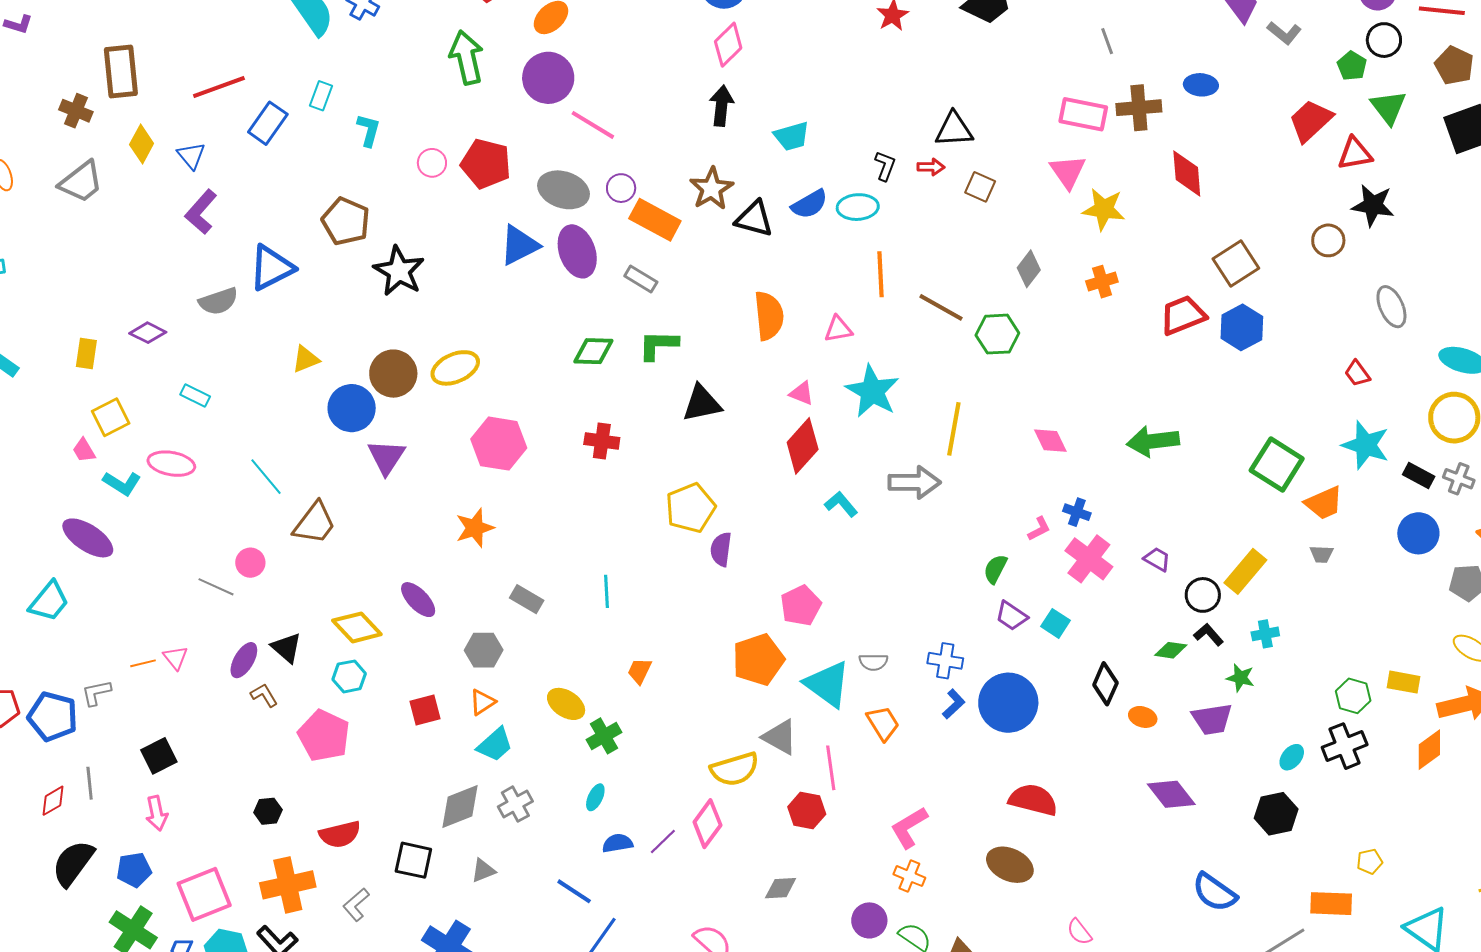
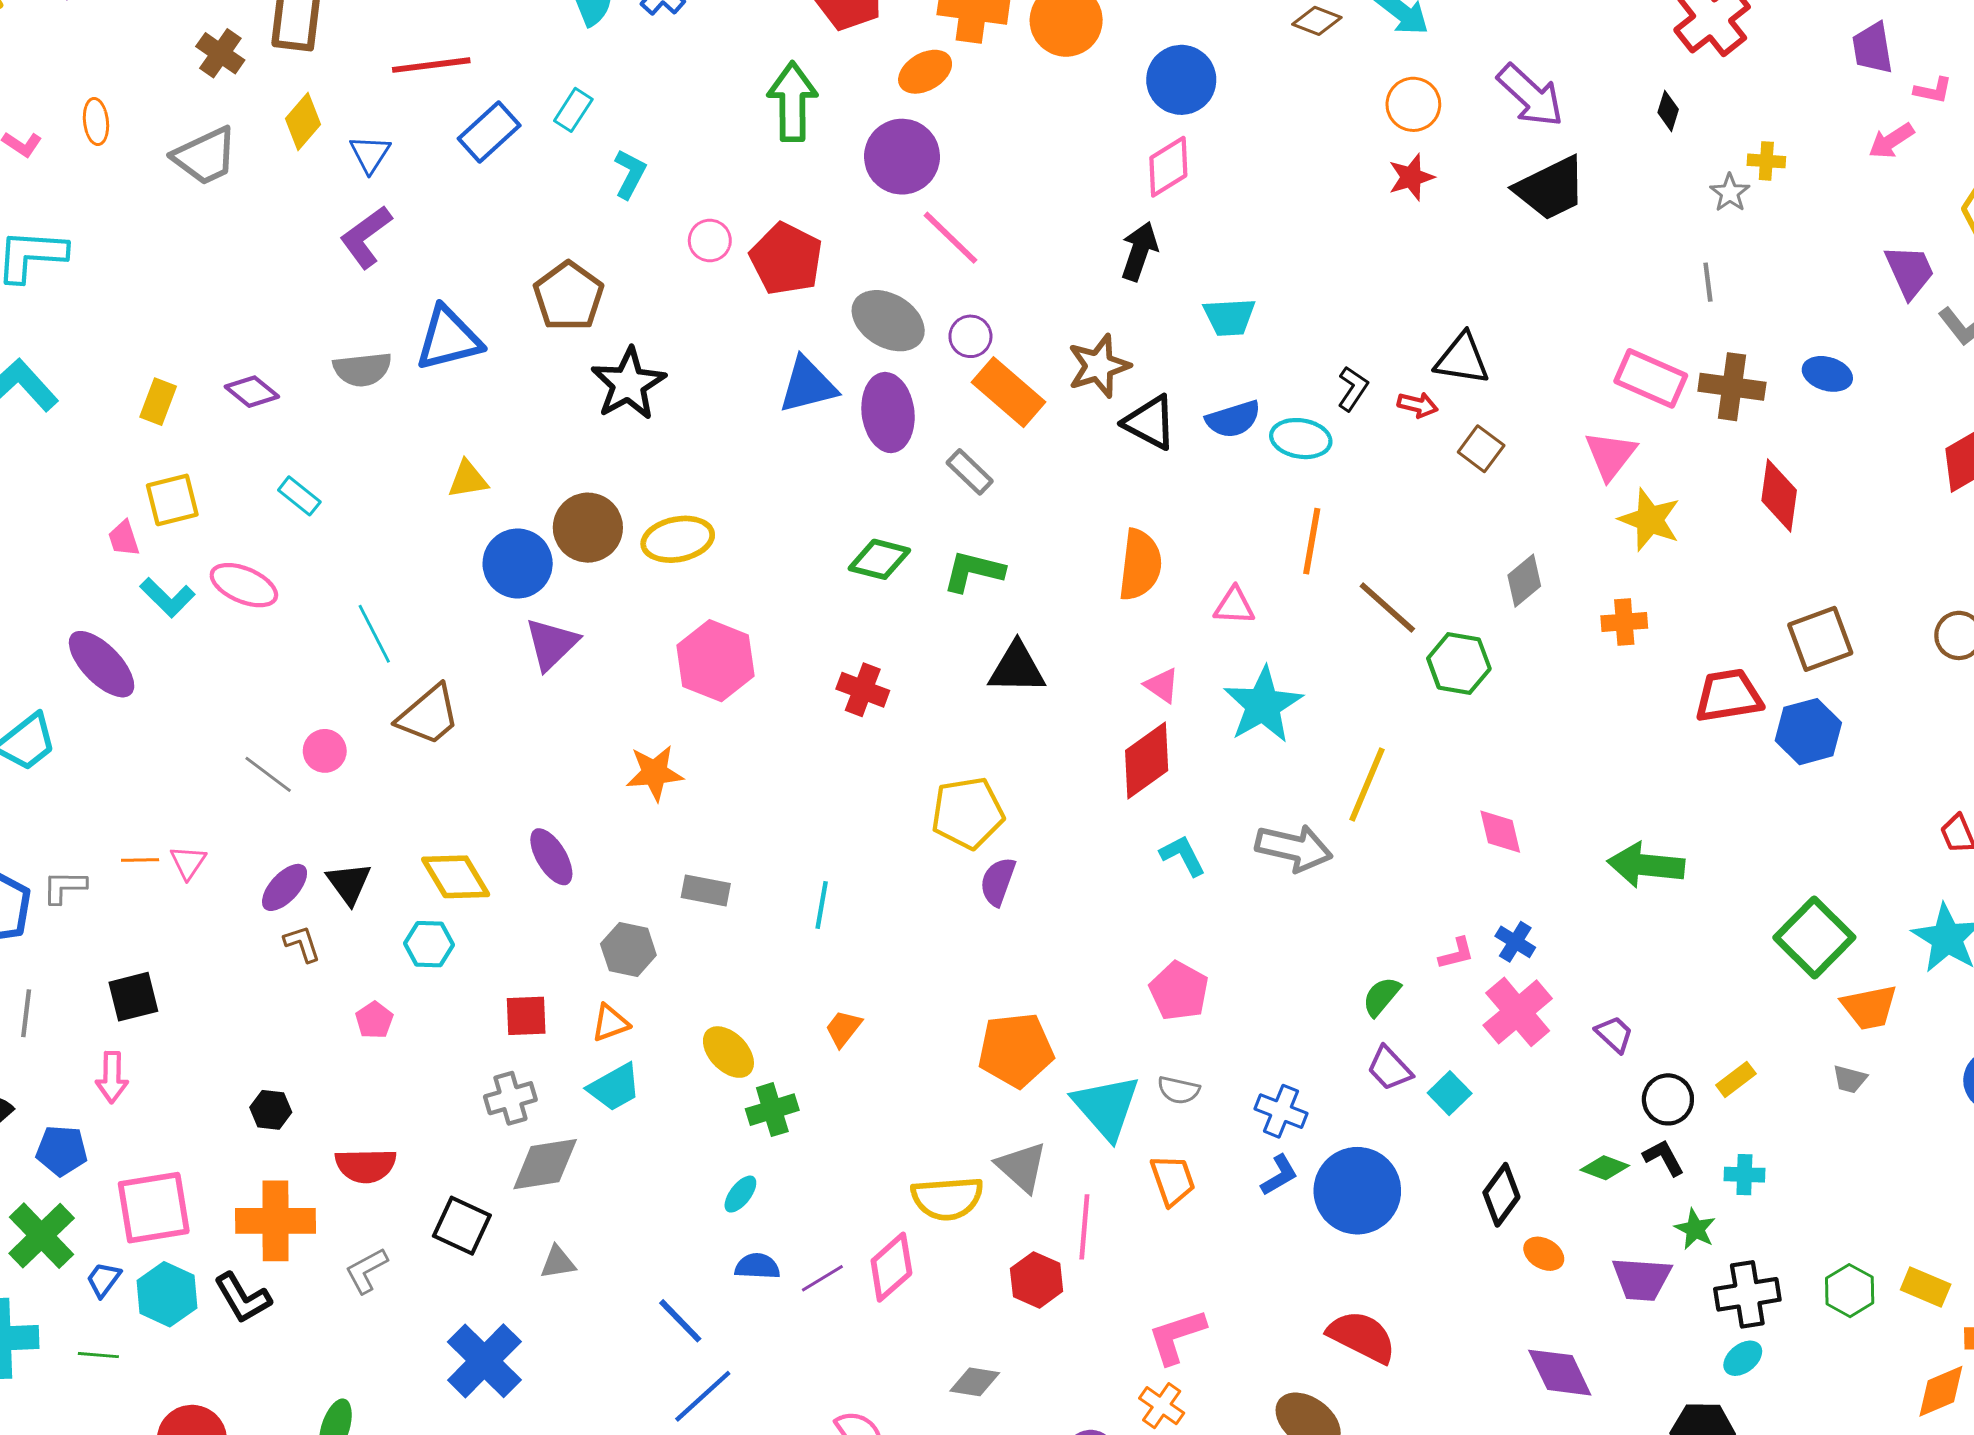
yellow rectangle: (1245, 571) -> (1736, 1079), size x0.6
gray rectangle: (527, 599) -> (706, 891), turned -32
pink pentagon: (801, 606) -> (1179, 991), moved, turned -30
pink pentagon: (324, 736) -> (374, 1020), size x0.5
black cross: (1345, 746) -> (1747, 1294), moved
gray cross: (515, 804) -> (510, 1098), moved

